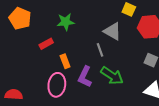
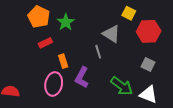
orange pentagon: (20, 18) -> (39, 17), moved
green star: (66, 22) -> (66, 22), turned -30
green arrow: (112, 76) -> (122, 86), moved

